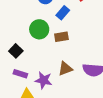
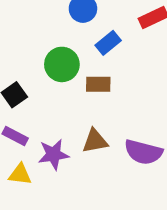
purple star: (44, 80) -> (53, 154), turned -30

